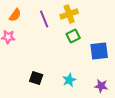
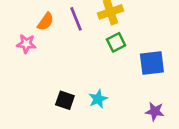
orange semicircle: (15, 15) -> (46, 22), moved
cyan star: (69, 80) -> (98, 99), moved

